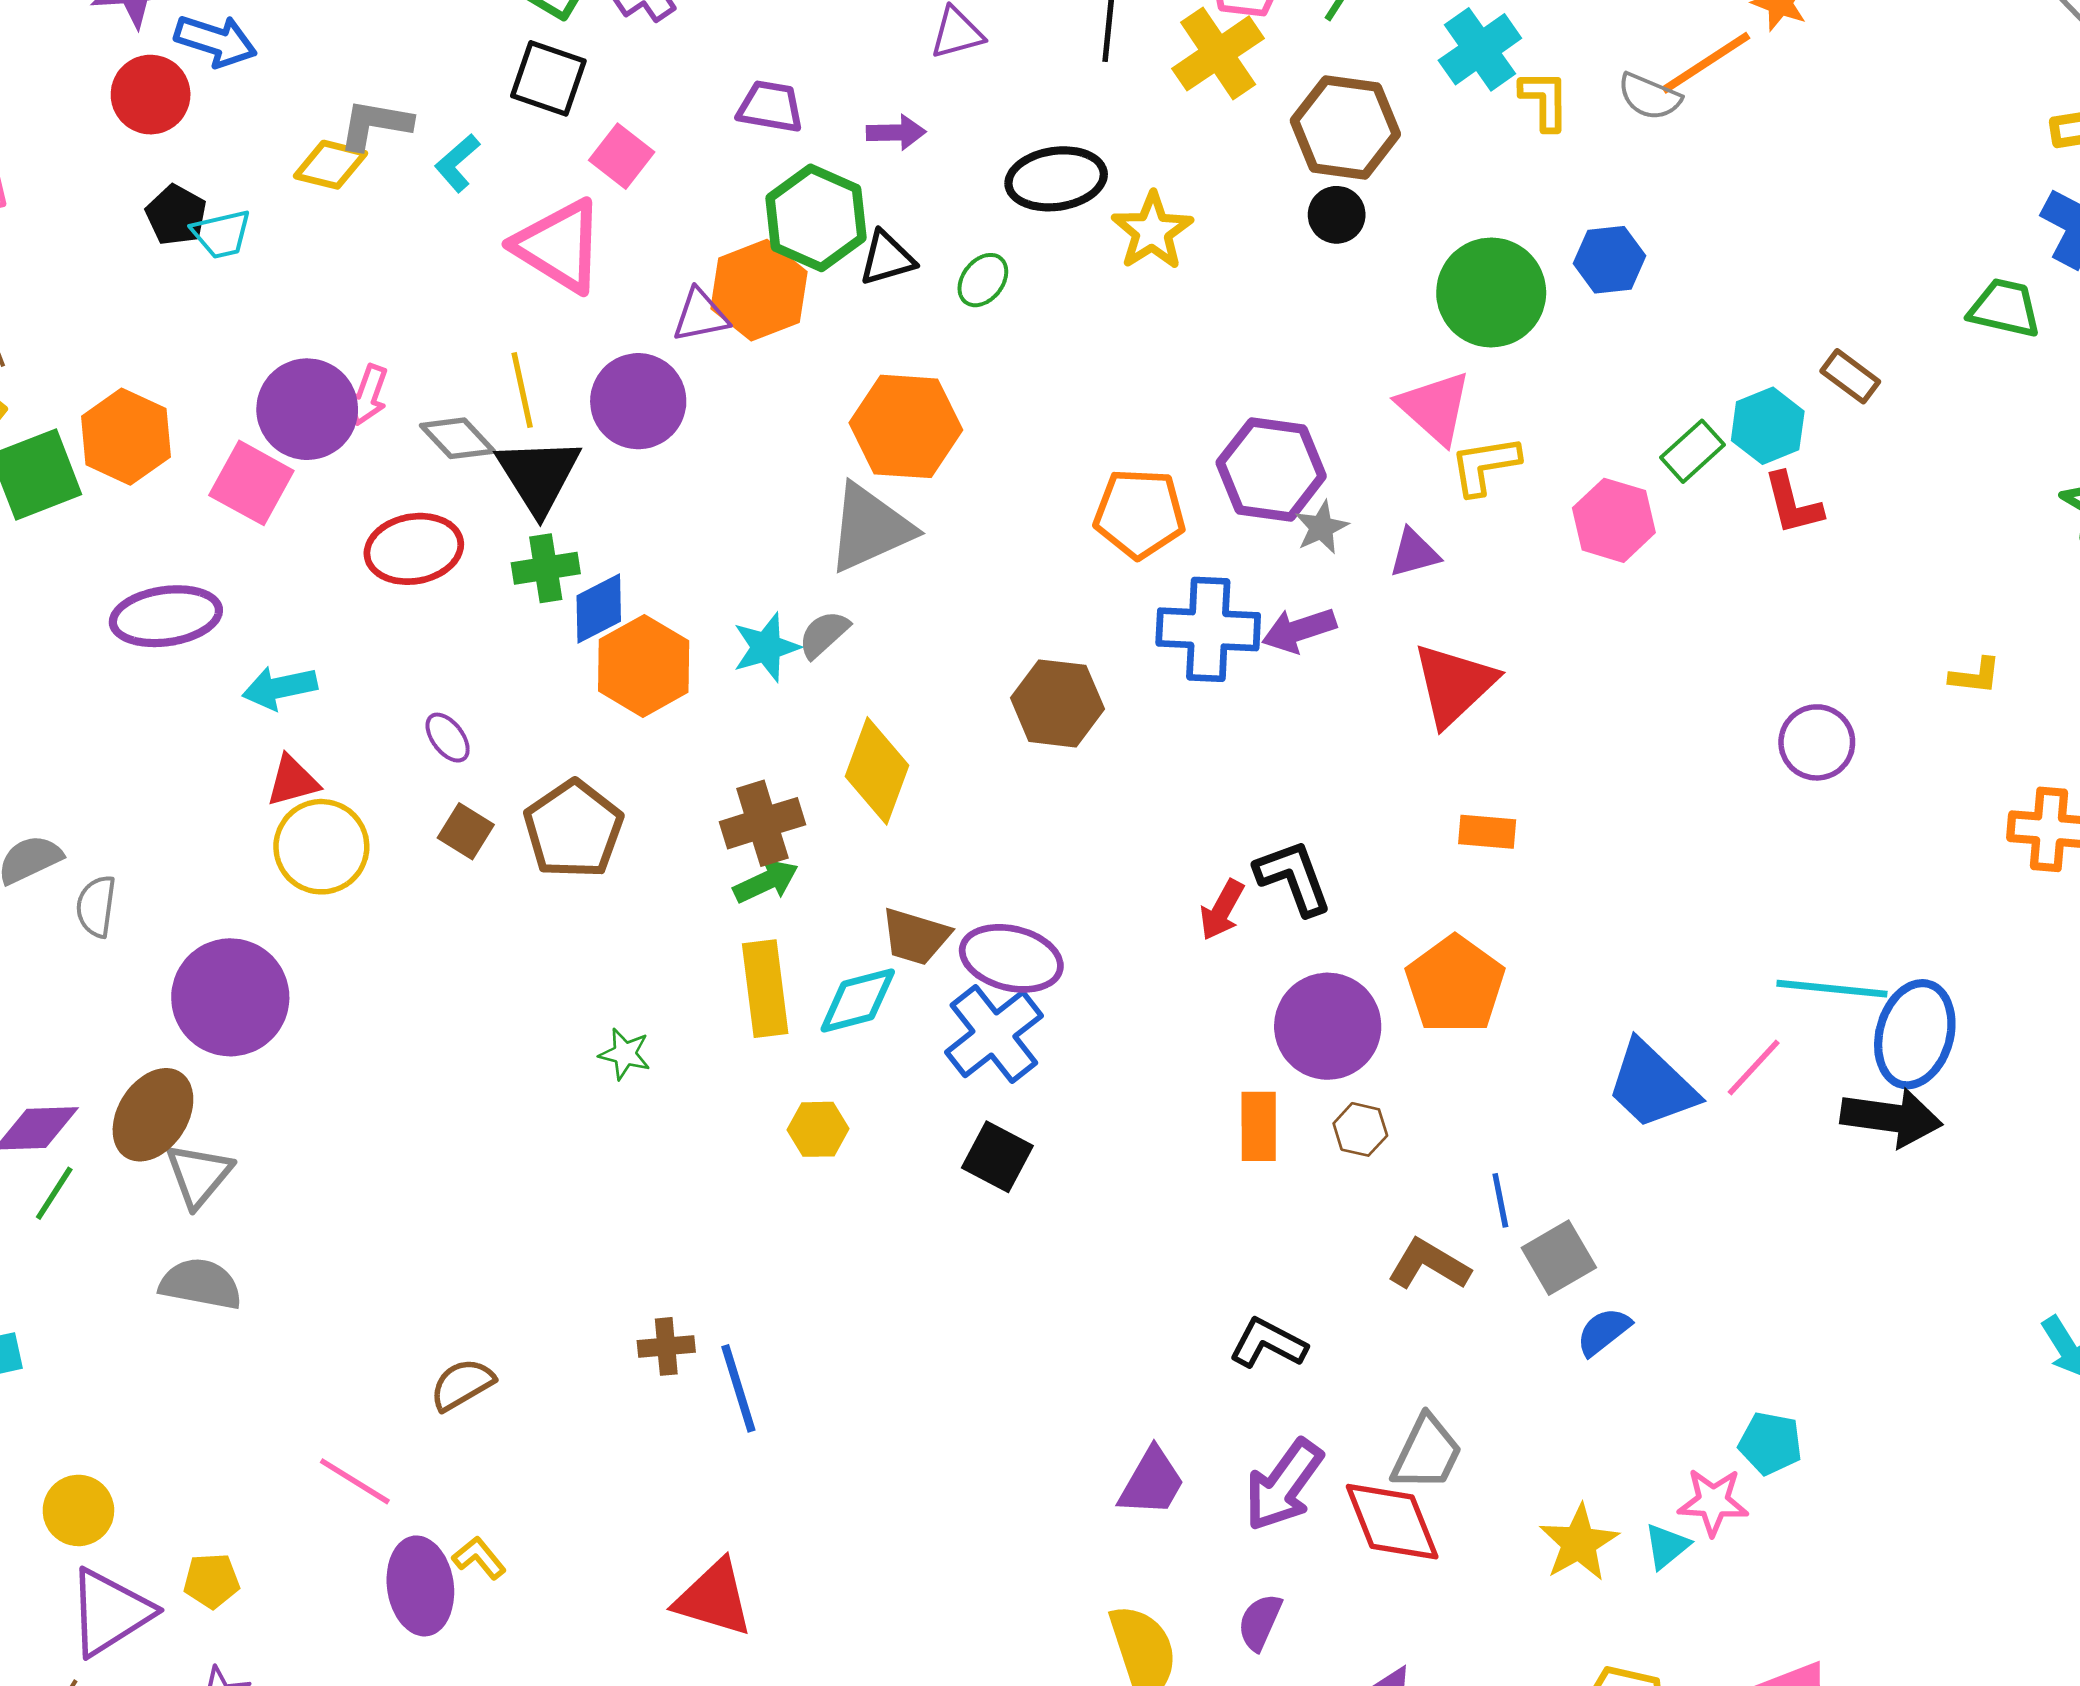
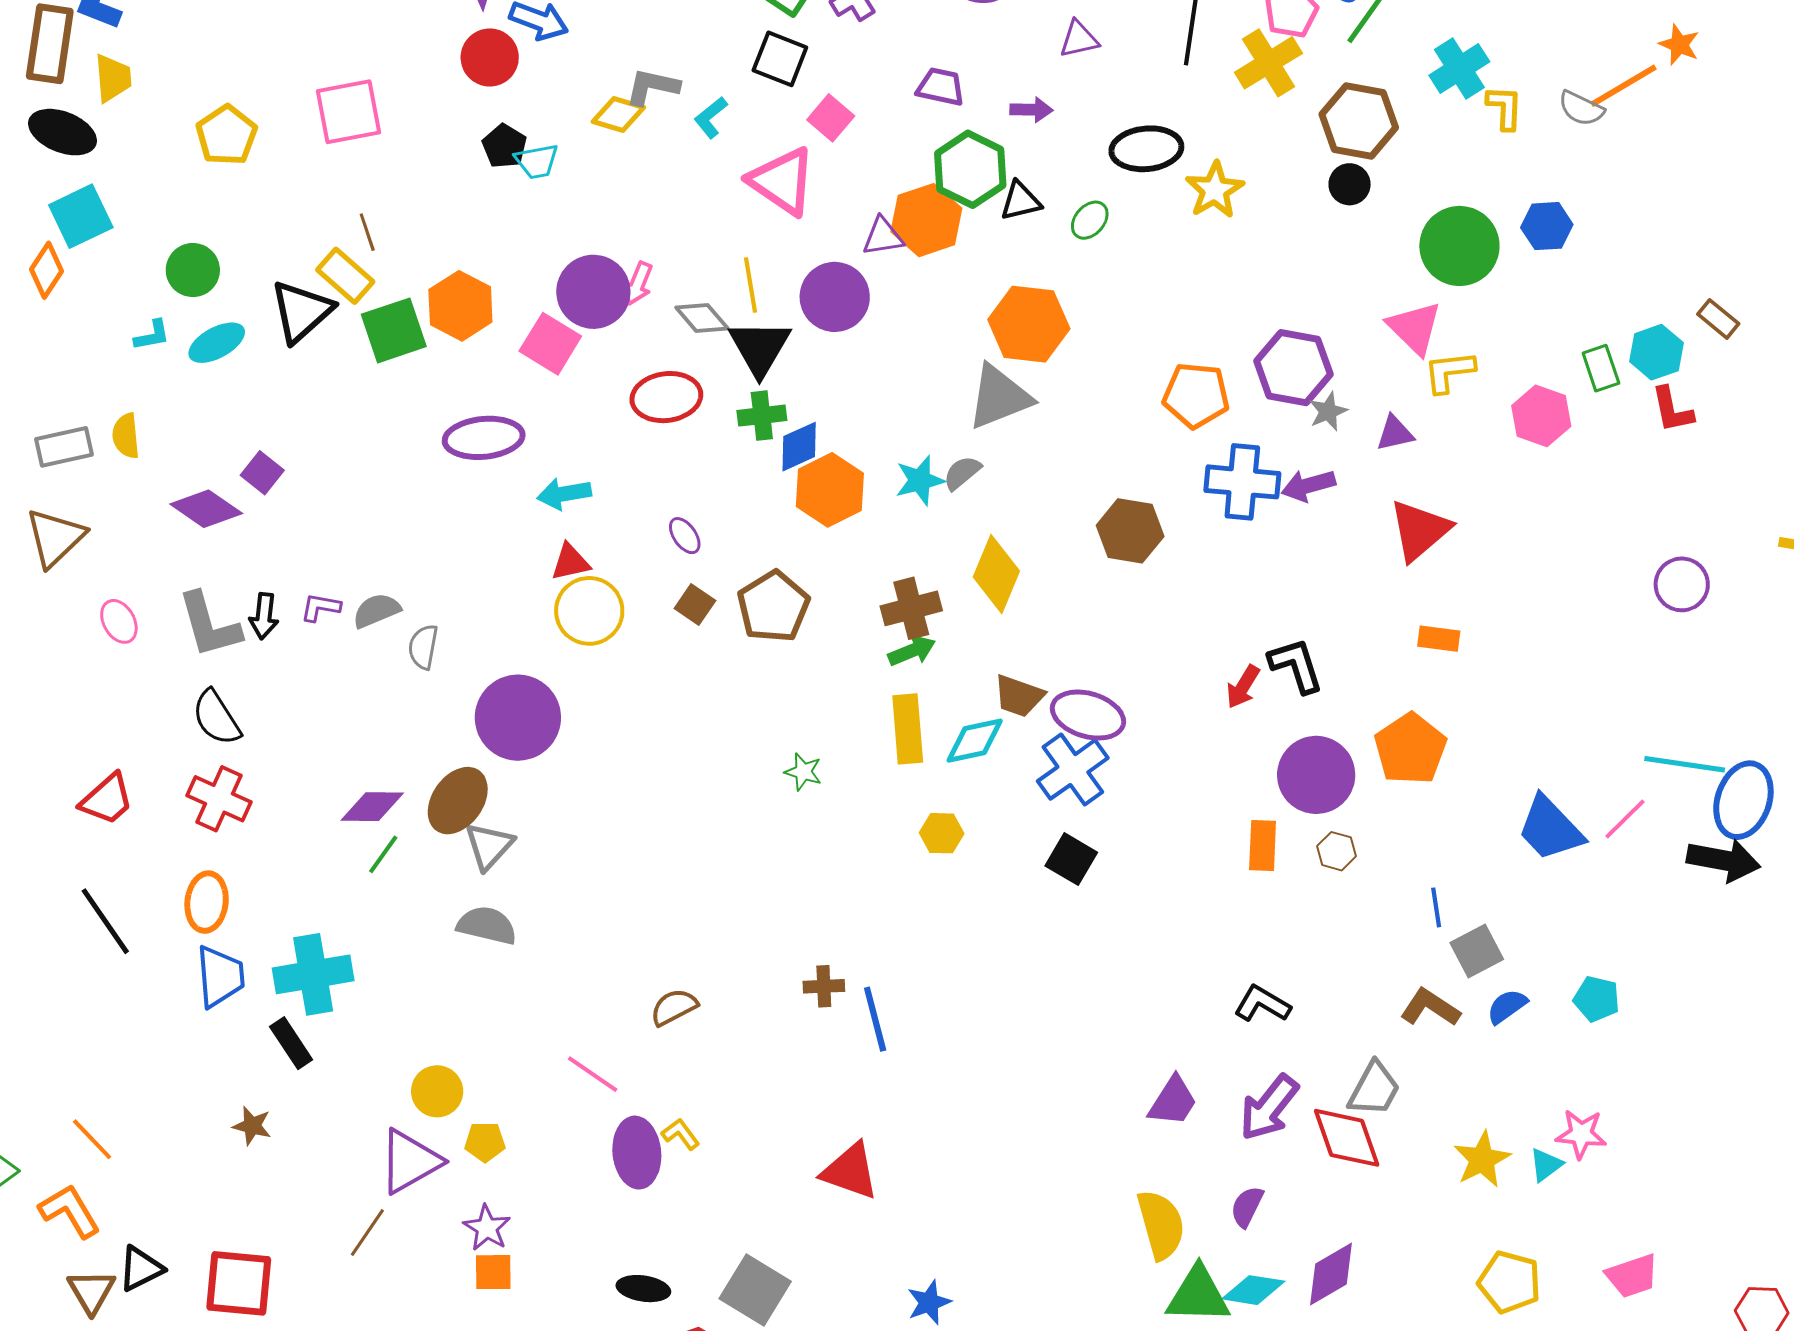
green rectangle: (1693, 451) -> (1601, 368), turned -69
brown L-shape: (1429, 1265) -> (1430, 1008), moved
cyan pentagon: (1770, 1443) -> (1597, 999), moved
yellow circle: (78, 1510) -> (437, 1091), moved

